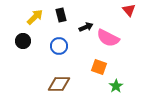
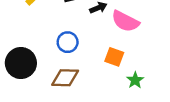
black circle: (23, 41) -> (21, 63), moved, size x1.6
blue circle: (59, 46) -> (68, 42), moved

